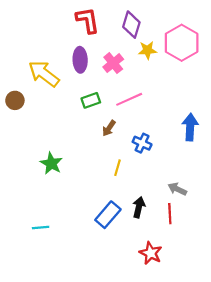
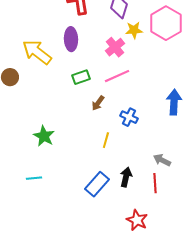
pink cross: (113, 63) -> (115, 47), moved
cyan line: (41, 228) -> (34, 178), moved

